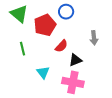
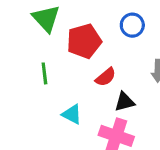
blue circle: (66, 12) -> (132, 25), moved
cyan triangle: (43, 72) -> (72, 114), turned -32

